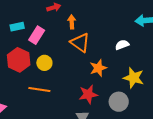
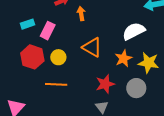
orange triangle: (80, 43) -> (92, 47), moved
white semicircle: (122, 45) -> (134, 31), size x1.6
orange star: (98, 68) -> (123, 58), moved

